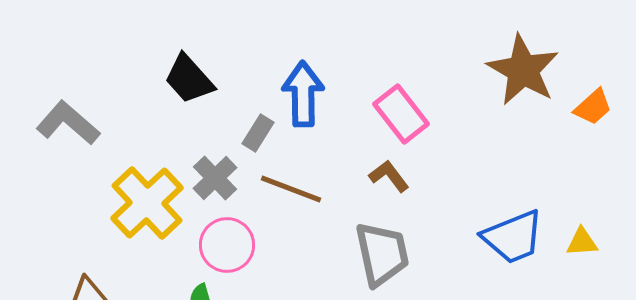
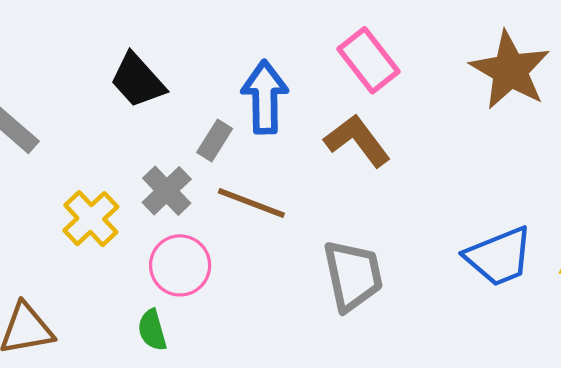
pink rectangle: (401, 114) -> (368, 60), moved
brown L-shape: (389, 176) -> (357, 141), moved, size x1.5
yellow cross: (147, 203) -> (91, 219), size x0.7

